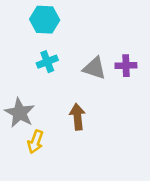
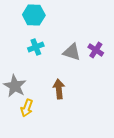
purple cross: (126, 66) -> (96, 50), turned 35

